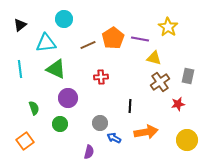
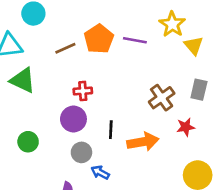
yellow triangle: (154, 58) -> (194, 46), moved, turned 35
purple circle: (68, 98) -> (73, 119), moved
black line: (130, 106) -> (111, 130), moved
green circle: (60, 124) -> (28, 142), moved
orange arrow: (146, 132) -> (143, 142), moved

